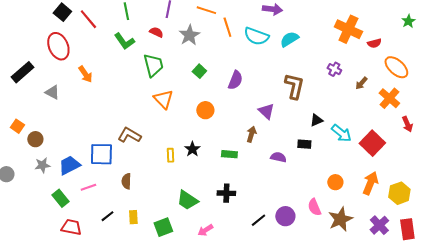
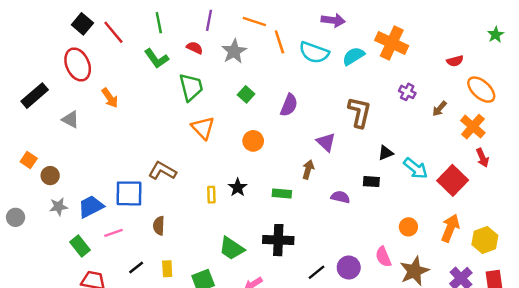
orange cross: (348, 29) -> (392, 43), moved
red arrow: (407, 124) -> (482, 158), moved
black cross: (226, 193) -> (278, 240), size x1.4

